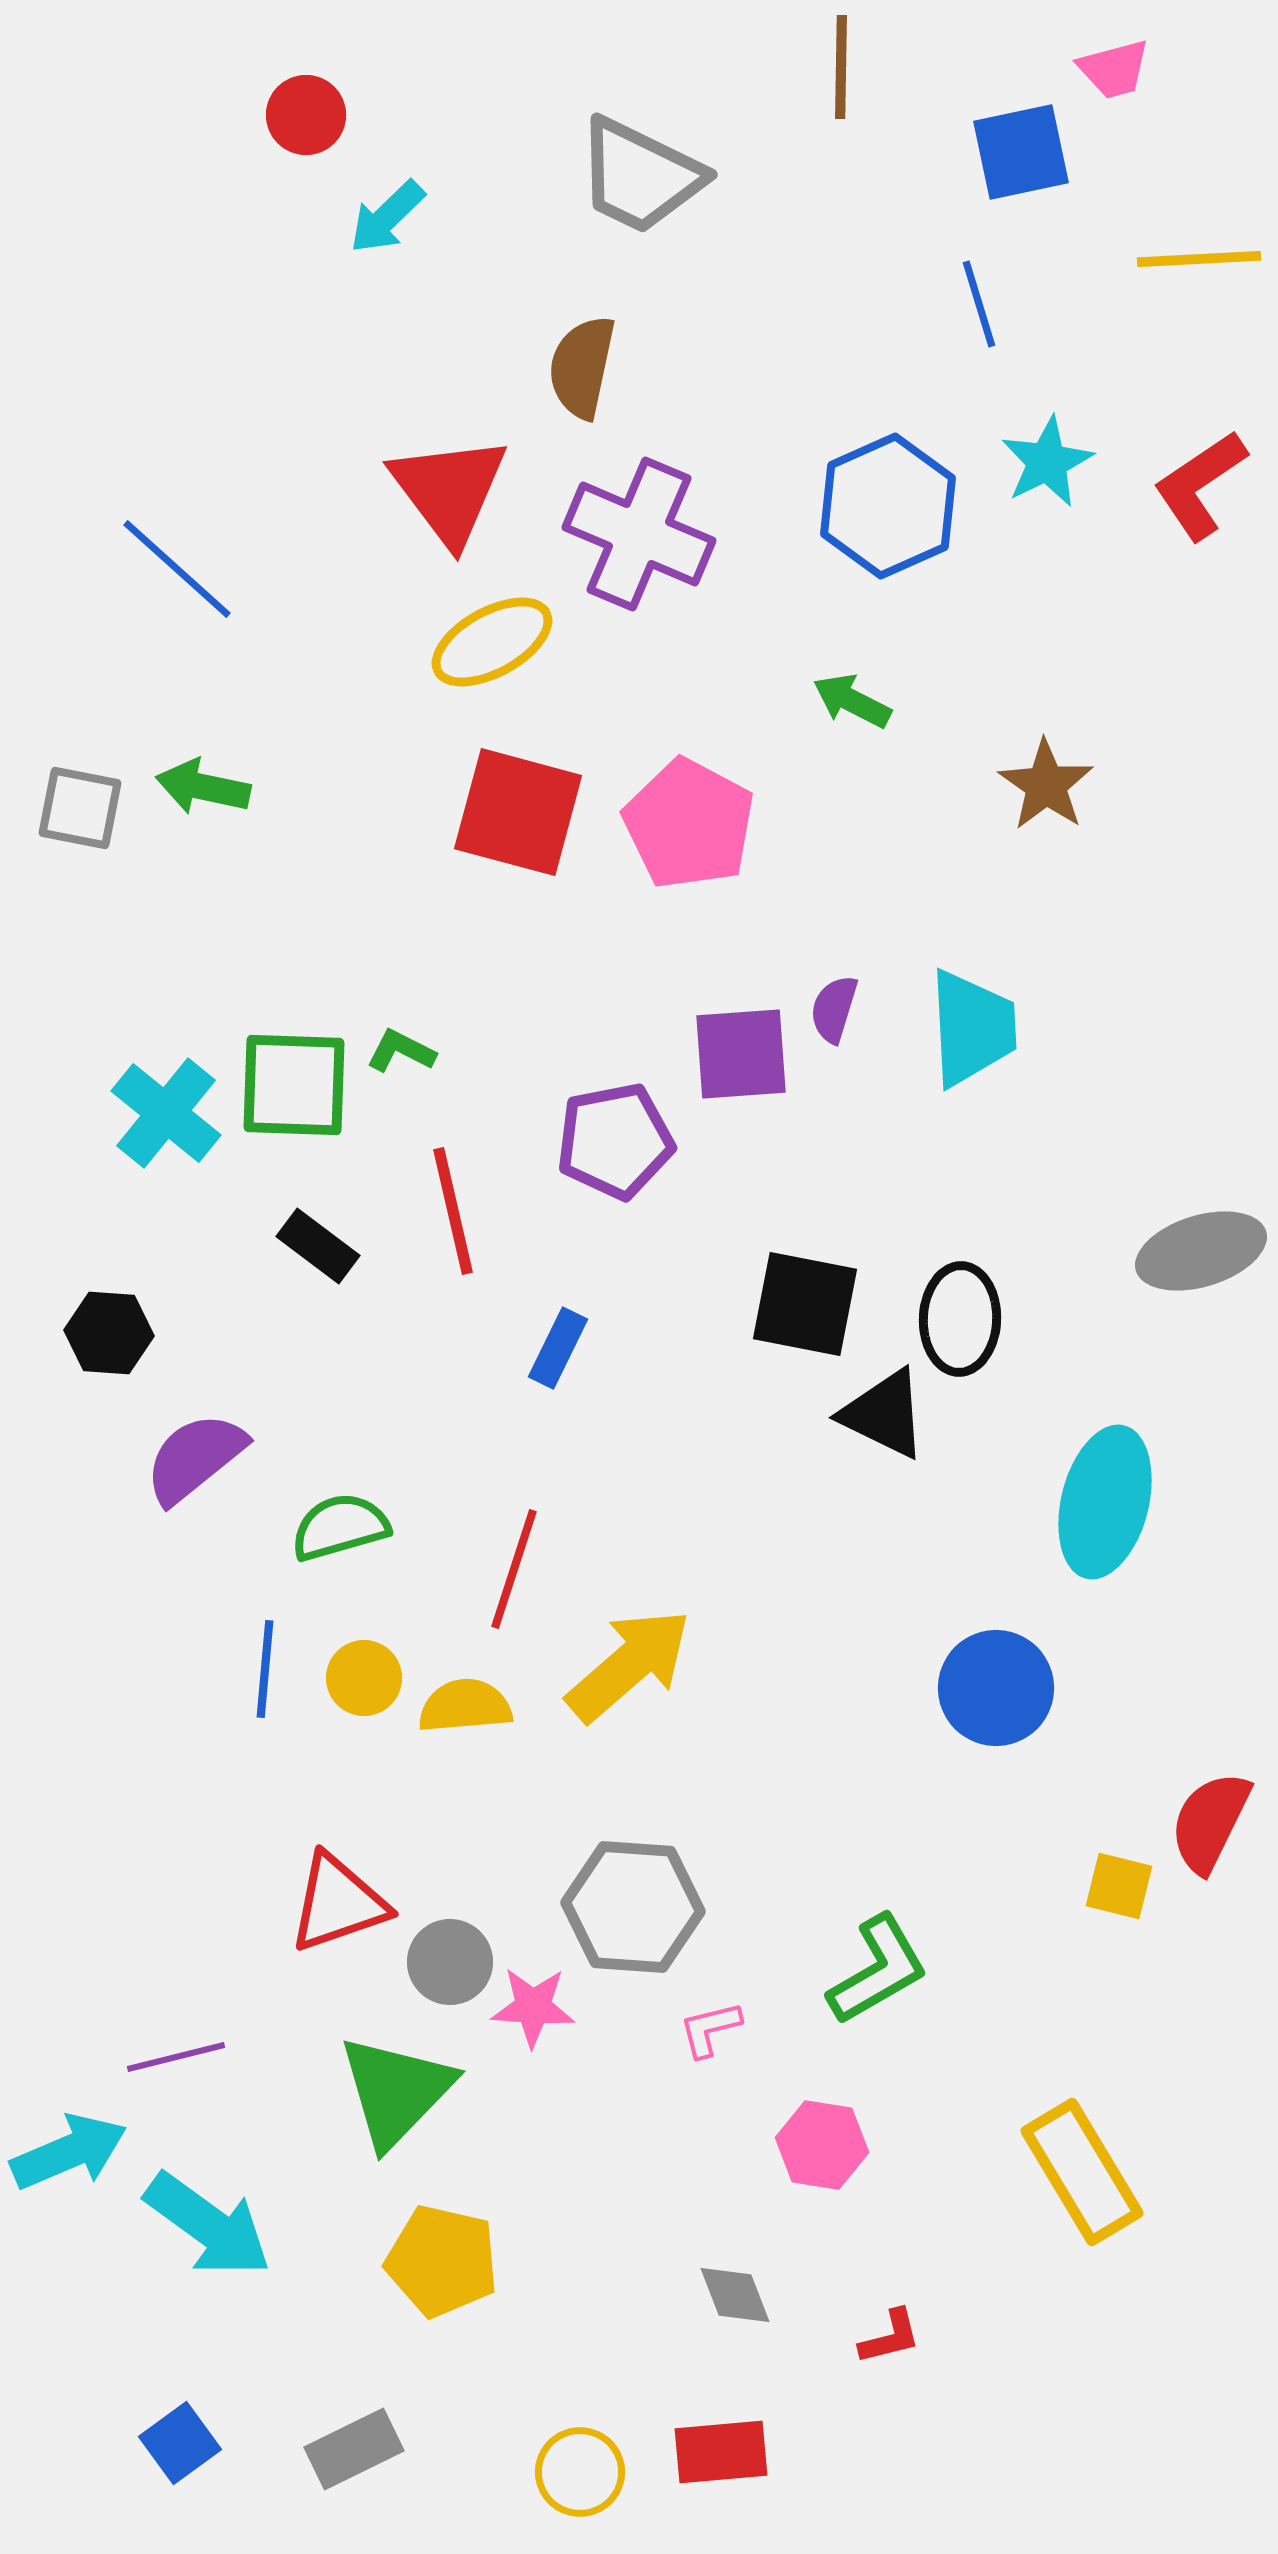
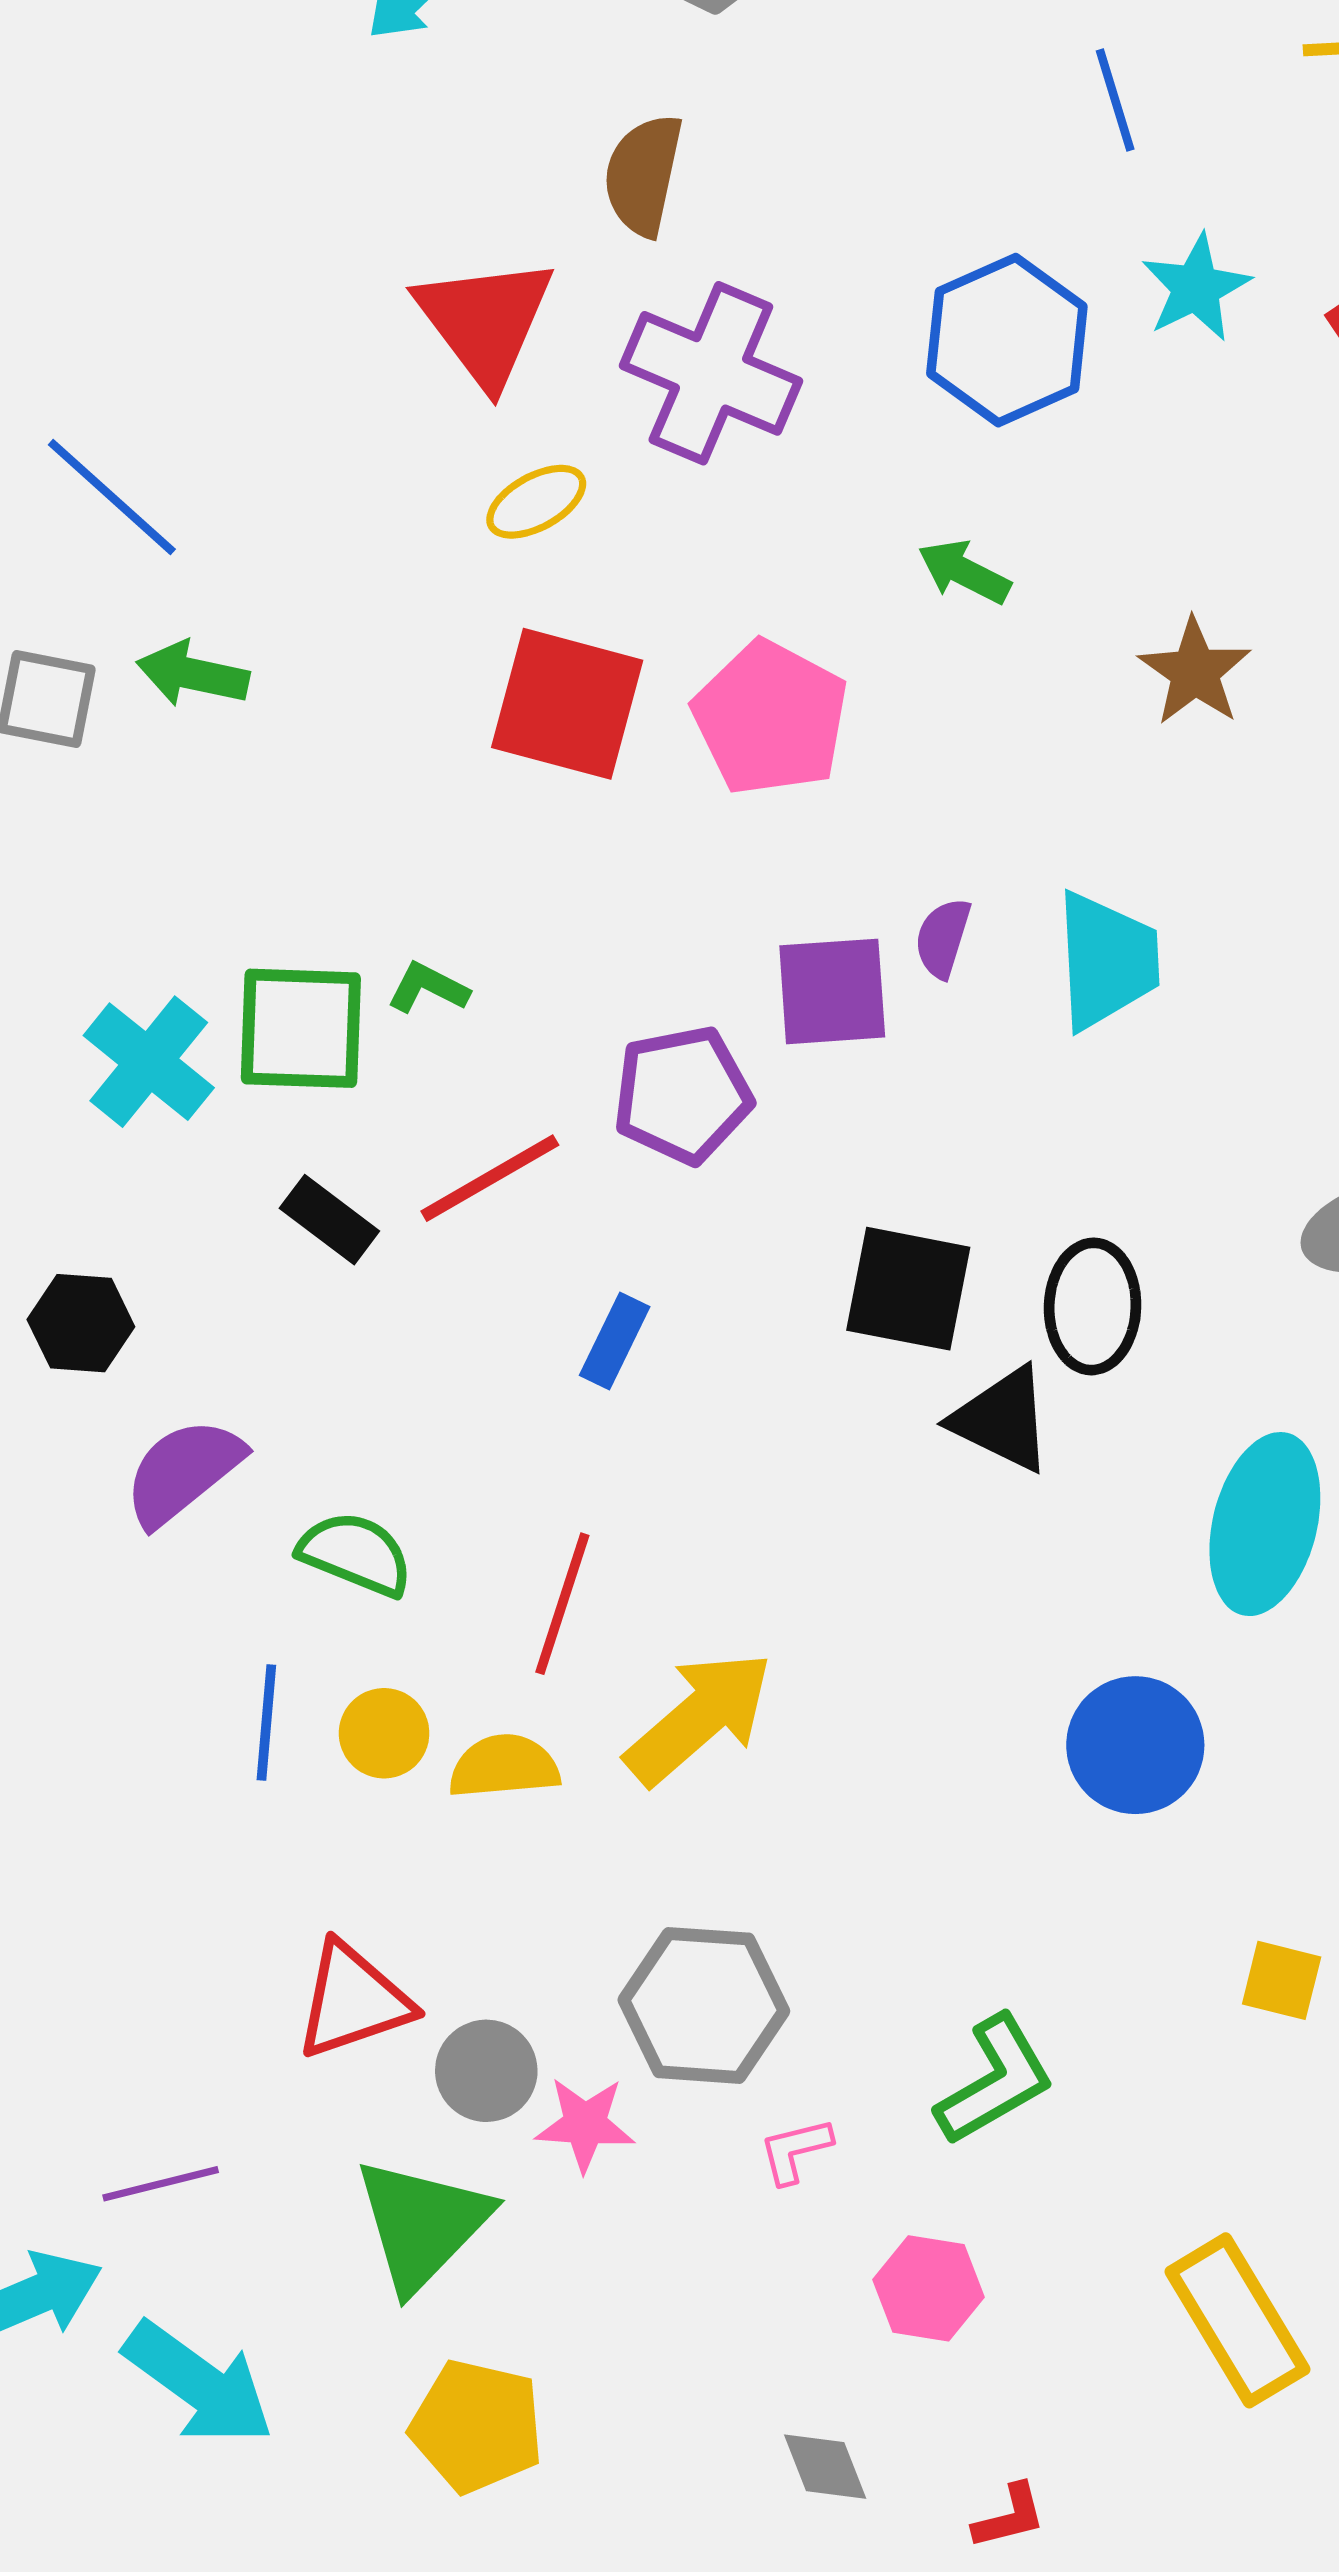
blue line: (177, 569) -> (112, 497), moved
yellow ellipse: (492, 642) -> (536, 502), size x0.7
red line: (453, 1211) -> (490, 1178), turned 73
green semicircle: (340, 1527) -> (356, 1554), turned 38

